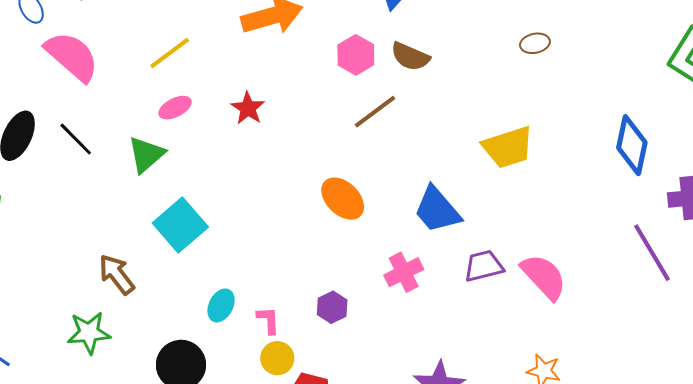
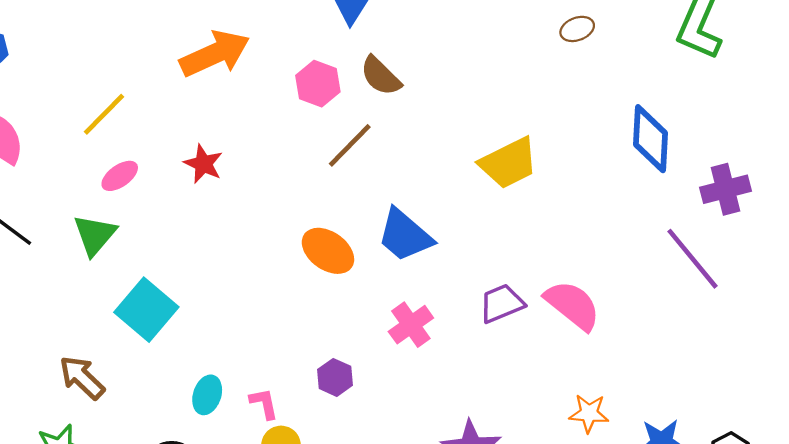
brown ellipse: (535, 43) -> (577, 29), moved
brown semicircle: (410, 57) -> (381, 76), turned 30
blue trapezoid: (437, 210) -> (405, 235), moved

